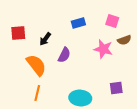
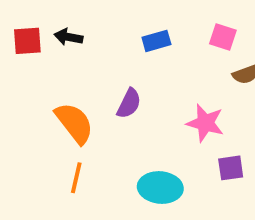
red square: (18, 33) -> (27, 41), moved
black arrow: (45, 39) -> (68, 37), moved, turned 64
pink star: (103, 49) -> (205, 123), moved

